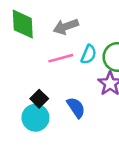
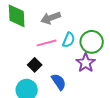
black square: (39, 99) -> (35, 65), moved

